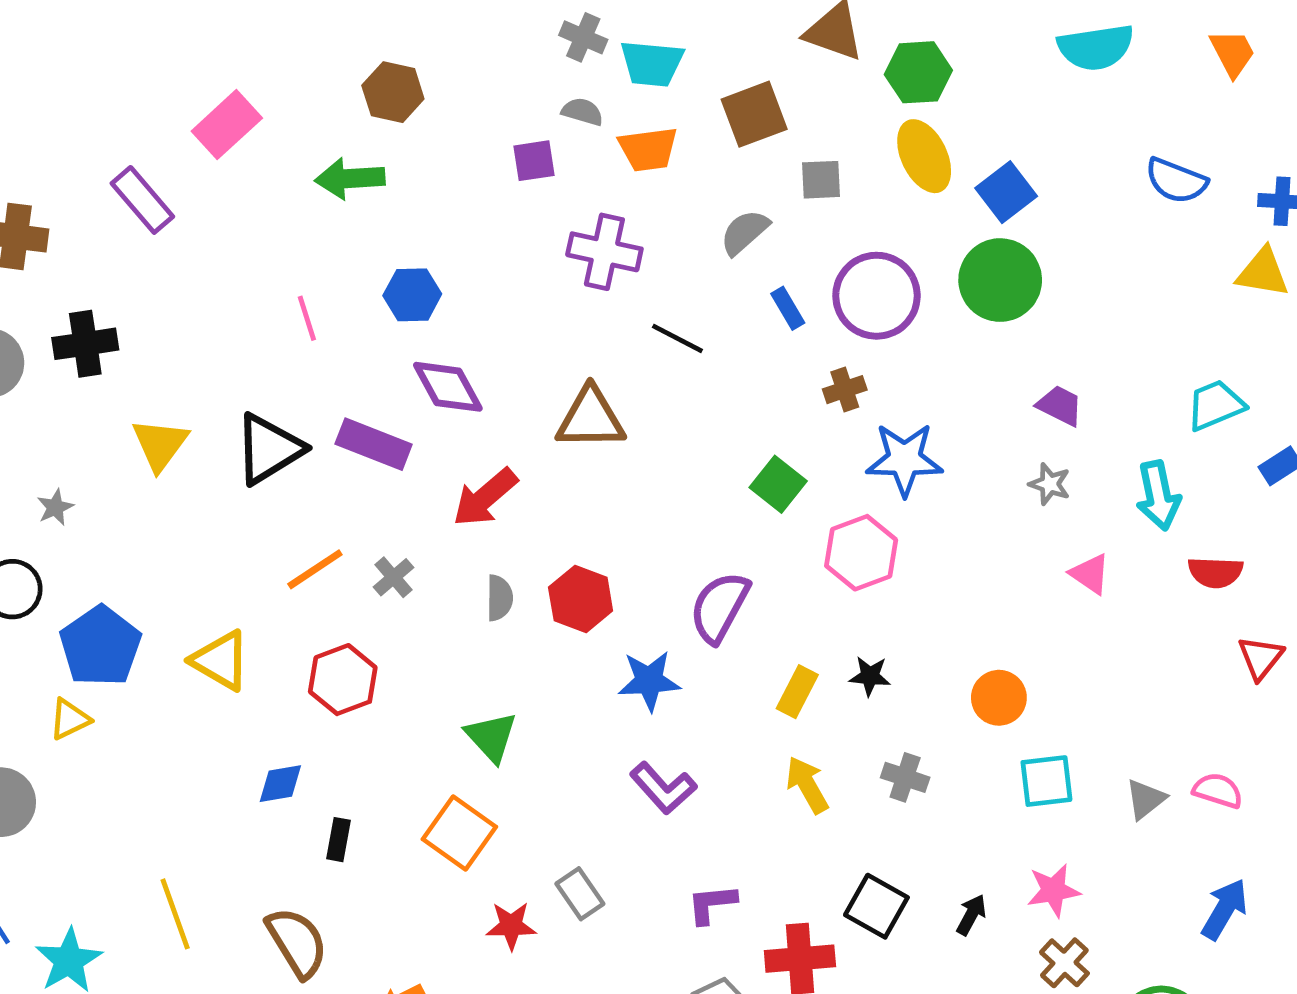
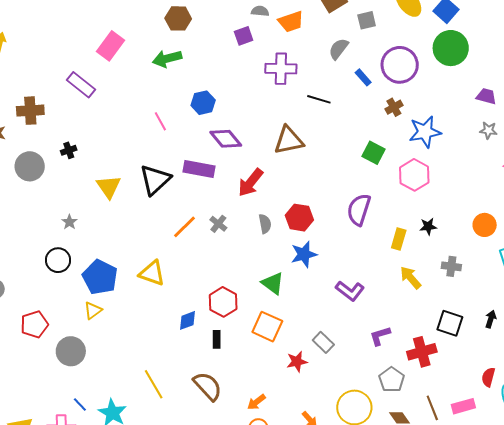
black cross: (85, 344) -> (69, 150), size x0.6
red hexagon: (343, 680) -> (223, 302), moved
blue star: (649, 681) -> (304, 254), moved

